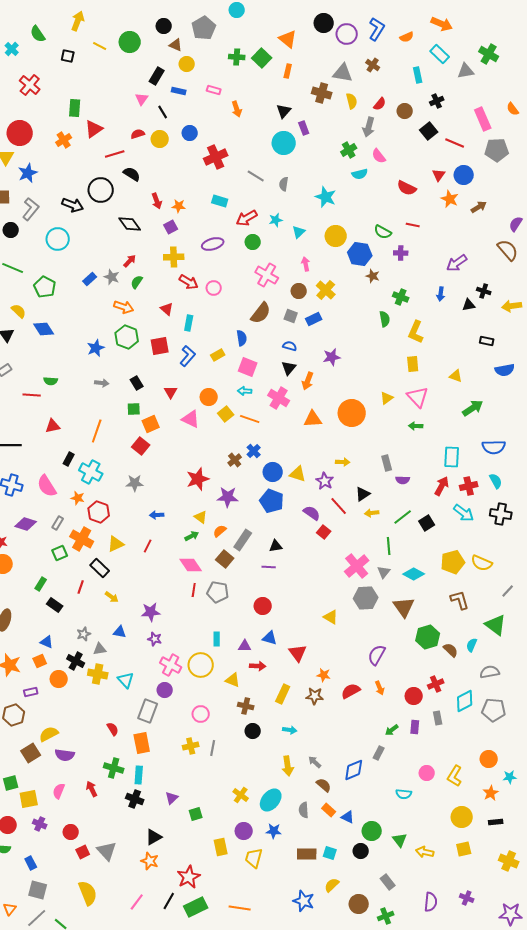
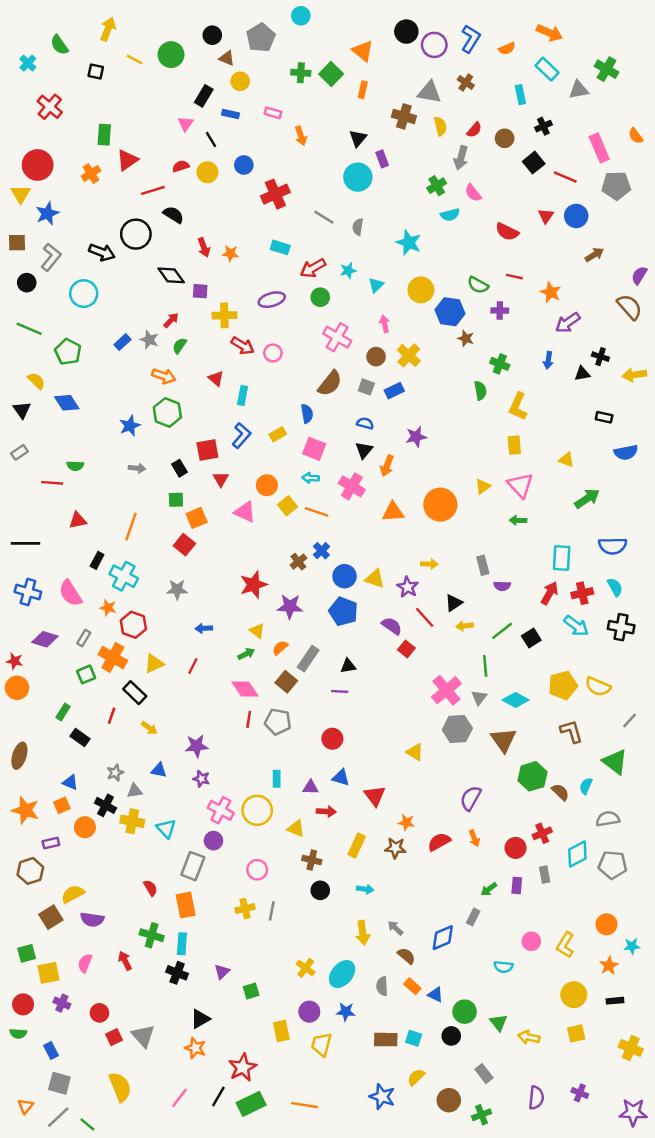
orange star: (450, 199) -> (551, 292), moved
purple square: (171, 227) -> (200, 291), moved, turned 32
red square: (160, 346) -> (207, 450), moved

